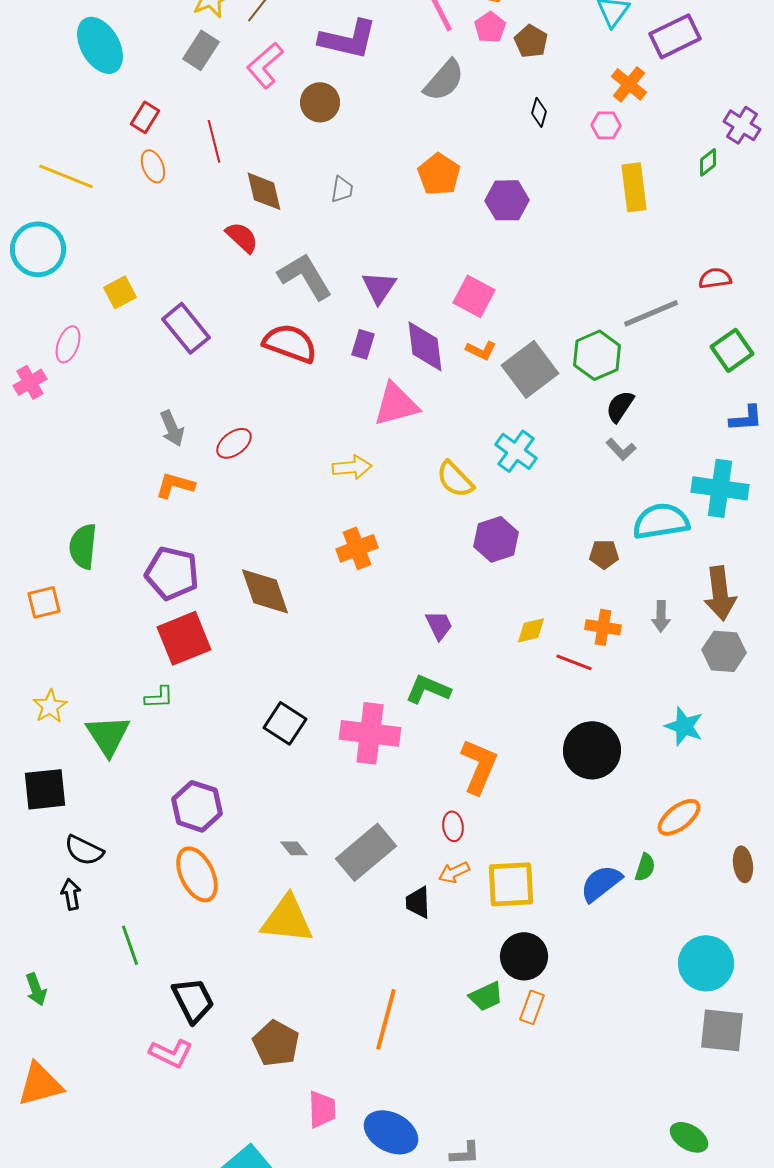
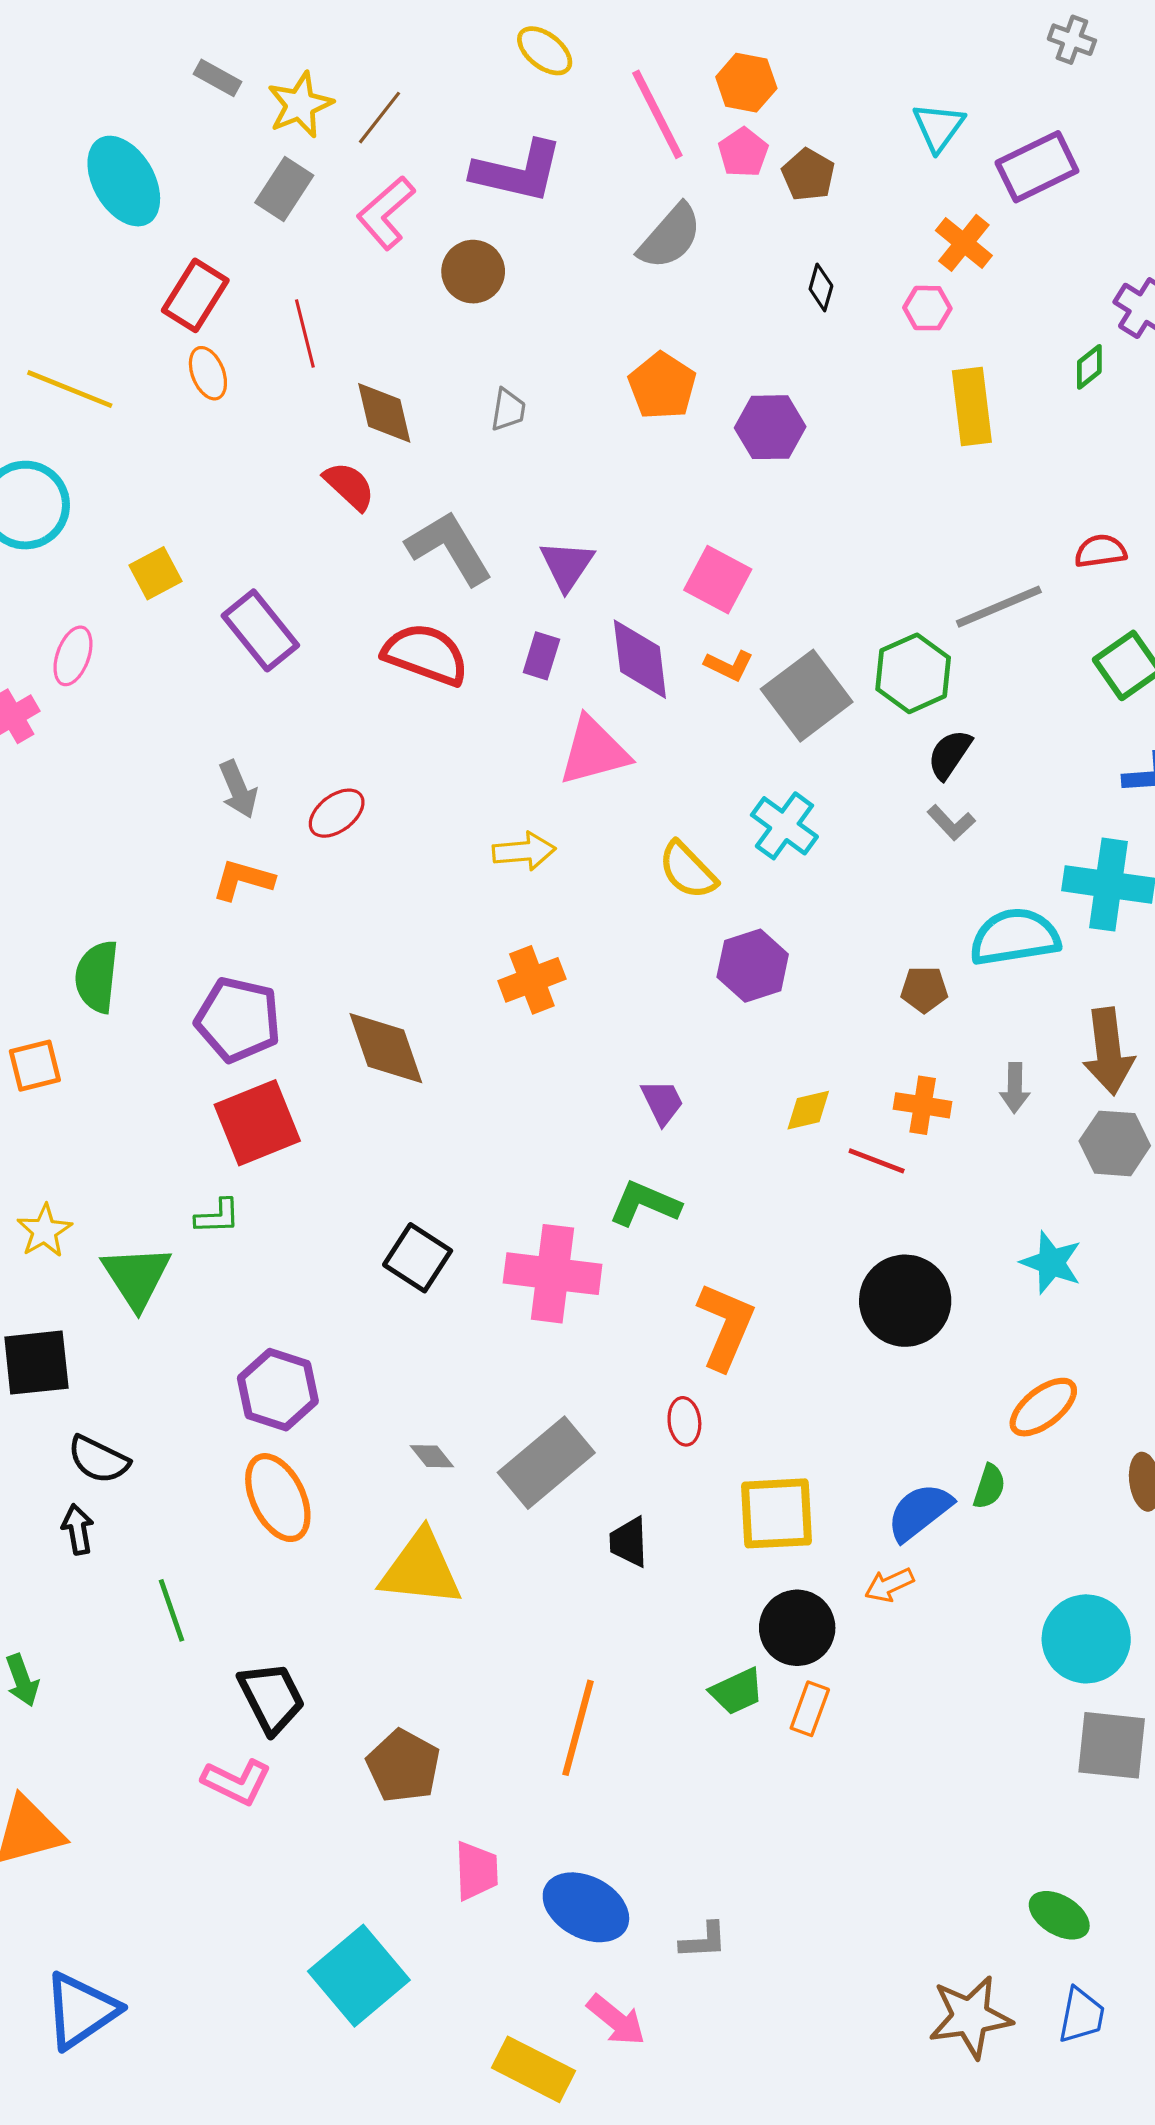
red rectangle: (145, 117) -> (195, 295), size x1.4
orange arrow: (454, 872) -> (889, 1585), moved

